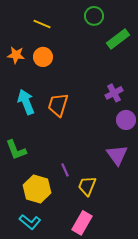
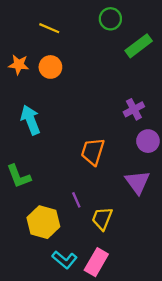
orange trapezoid: (58, 105) -> (93, 152), moved
cyan L-shape: (30, 222) -> (65, 260), moved

